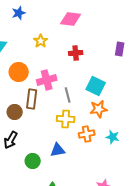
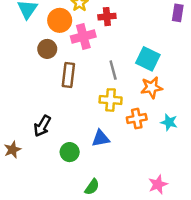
red cross: (76, 53) -> (107, 17), moved
orange circle: (19, 72) -> (60, 20), moved
pink cross: (47, 80) -> (83, 37), moved
brown circle: (15, 112) -> (47, 49), moved

